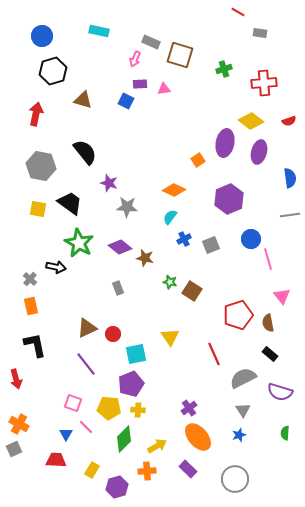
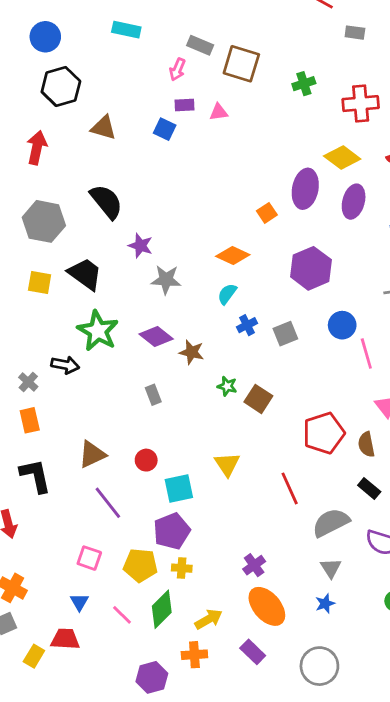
brown triangle: (87, 328) -> (92, 454), moved
pink line: (86, 427) -> (122, 615), moved
yellow rectangle: (92, 470) -> (34, 656), moved

